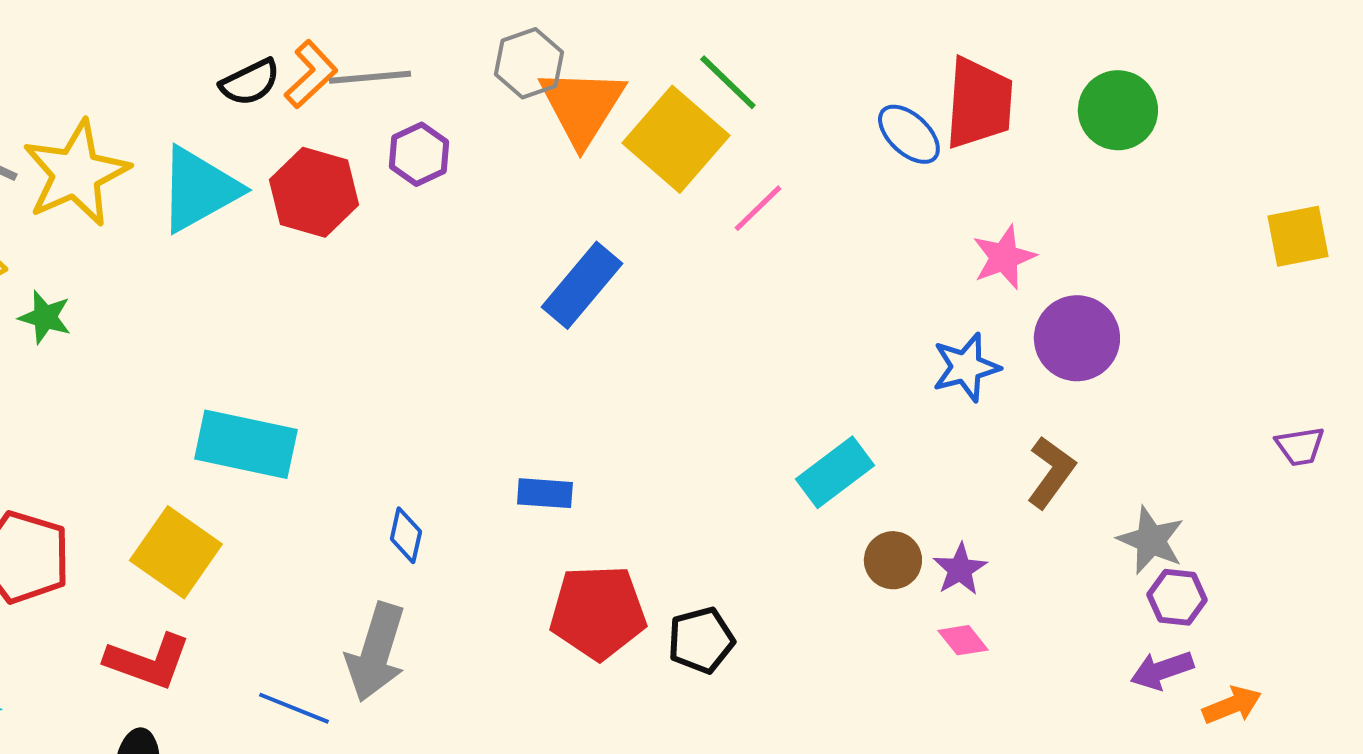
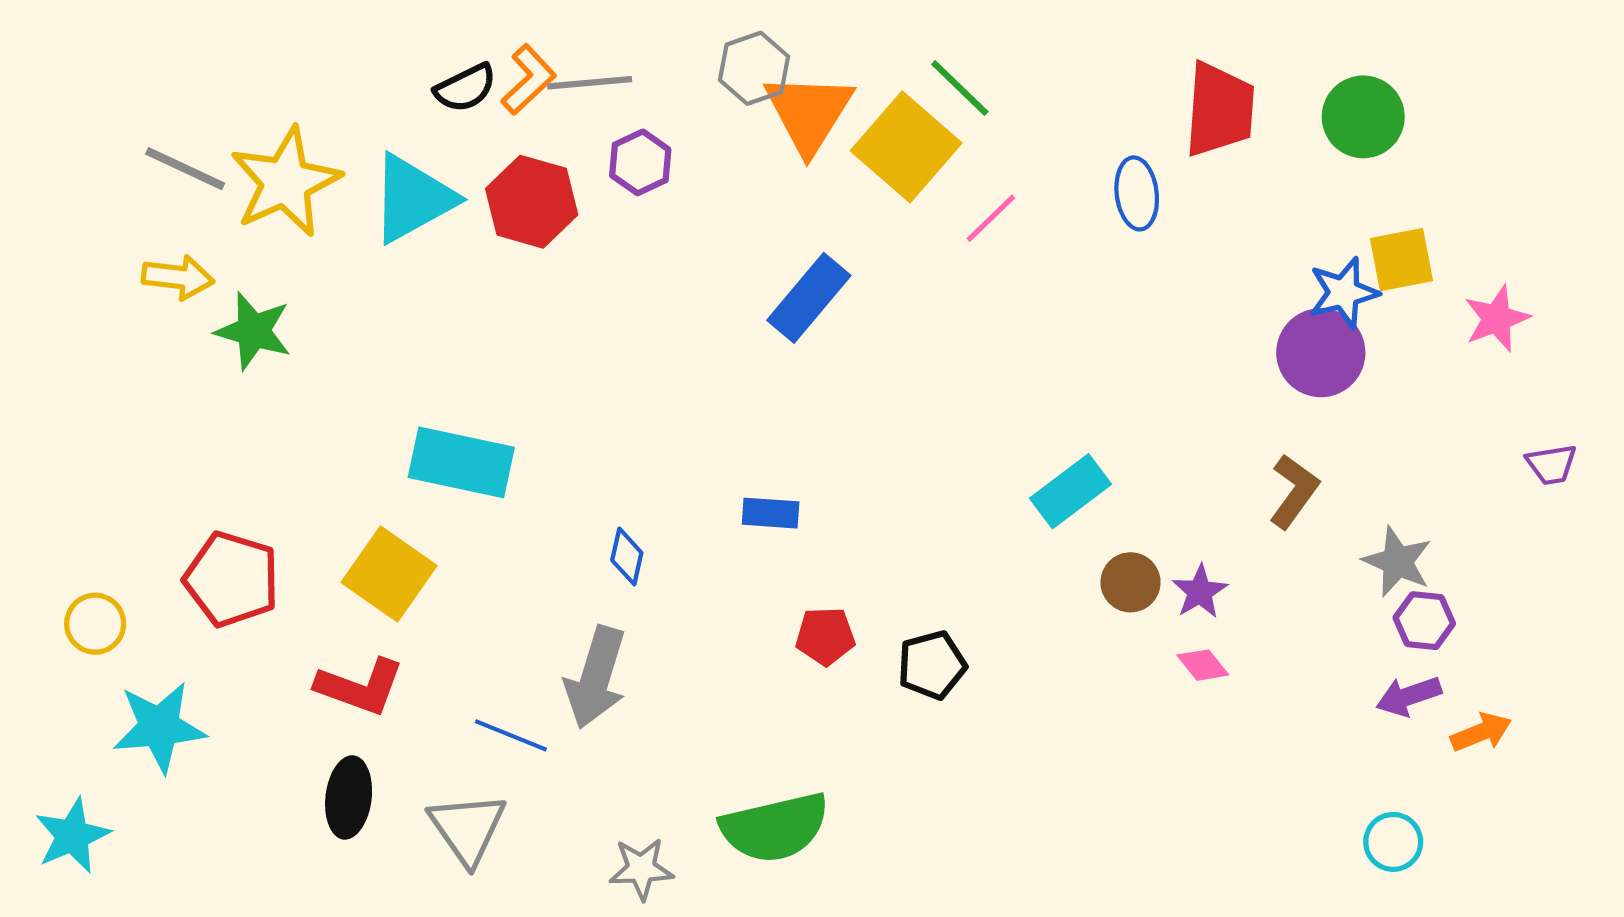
blue ellipse: (909, 134) -> (1137, 193), moved, turned 40
yellow square: (1298, 236) -> (1401, 260), moved
pink star: (1004, 257) -> (1497, 319), moved
green star: (45, 317) -> (253, 331), size x1.4
blue star: (966, 367) -> (1344, 293), moved
red pentagon: (598, 612) -> (825, 636), size x0.6

